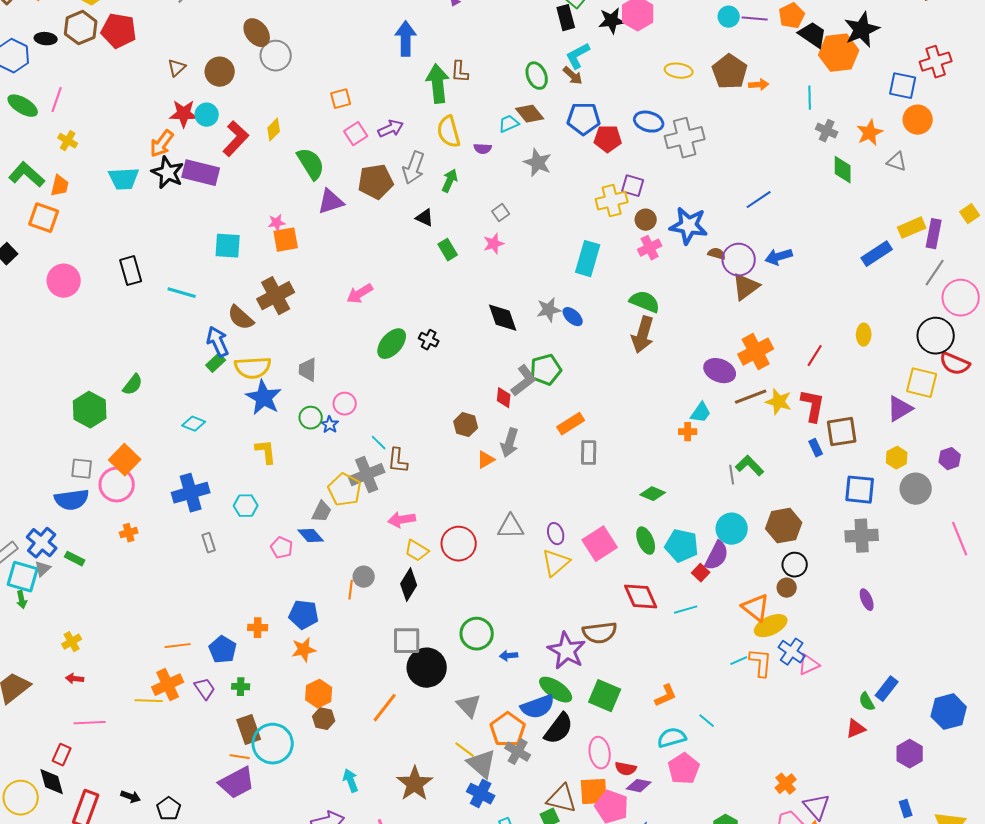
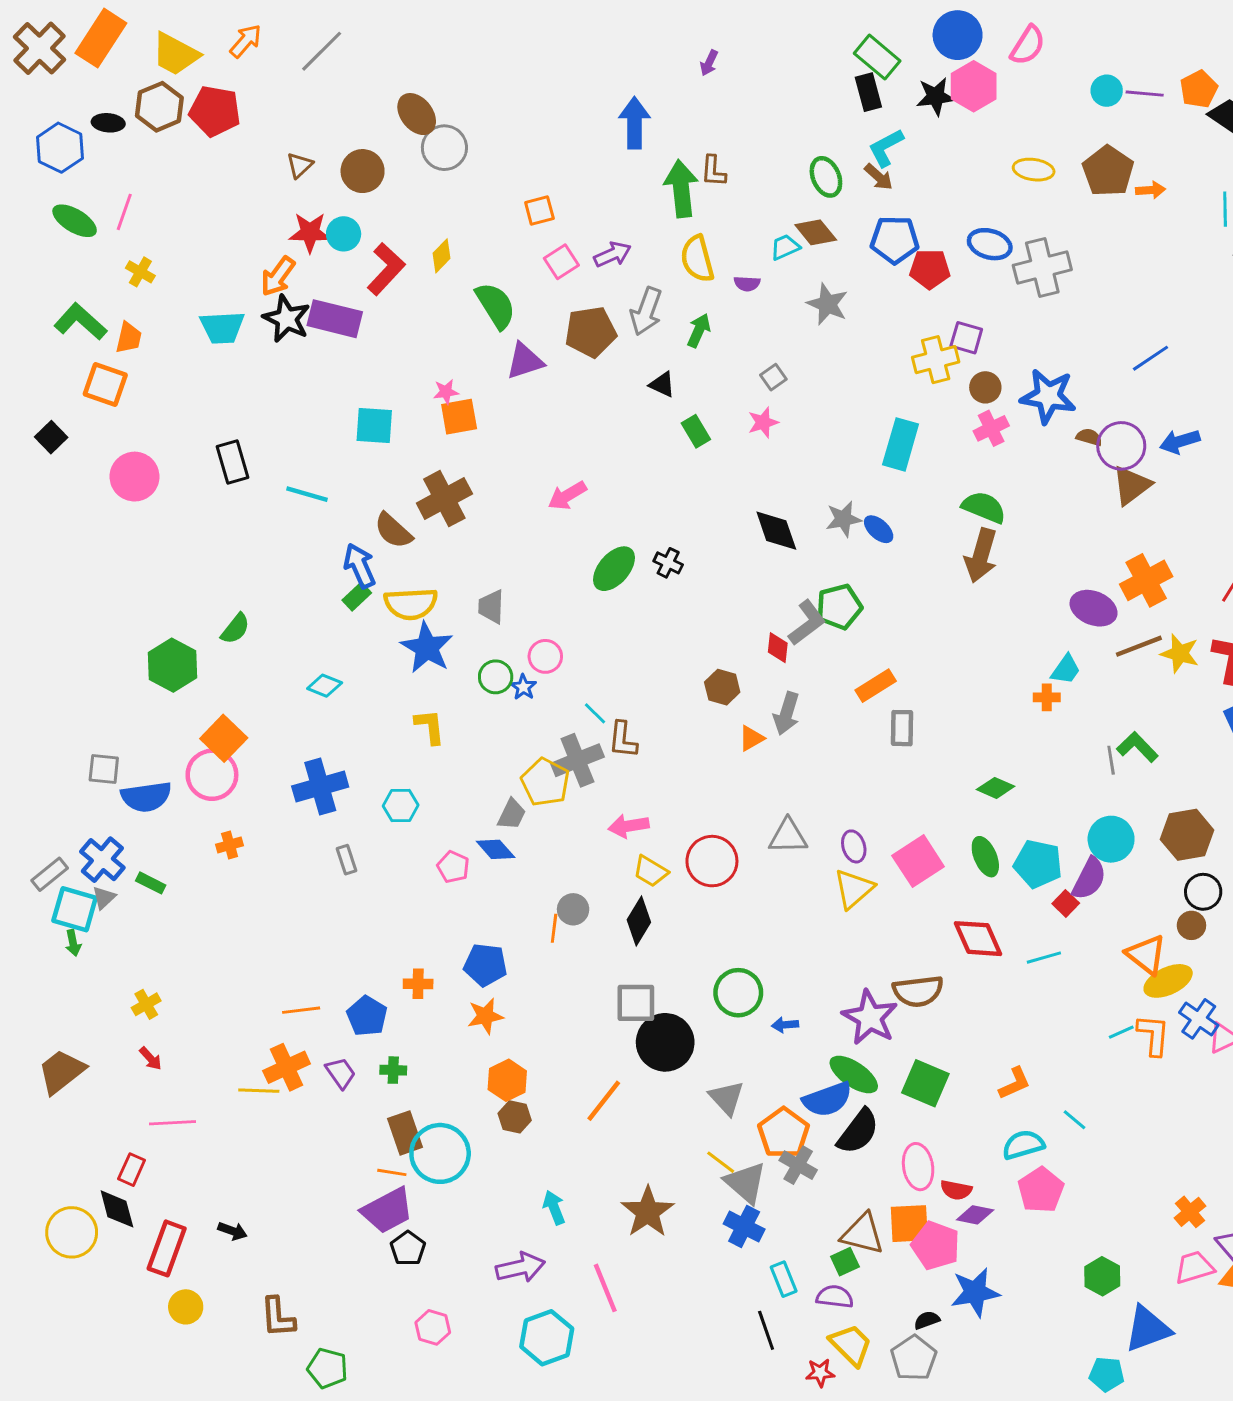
gray square: (82, 469) -> (104, 769), moved
red arrow: (75, 679) -> (151, 1058), turned -138
black pentagon: (169, 809) -> (408, 1248), moved

